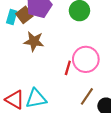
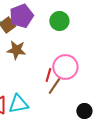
brown line: (87, 96) -> (54, 86), moved

